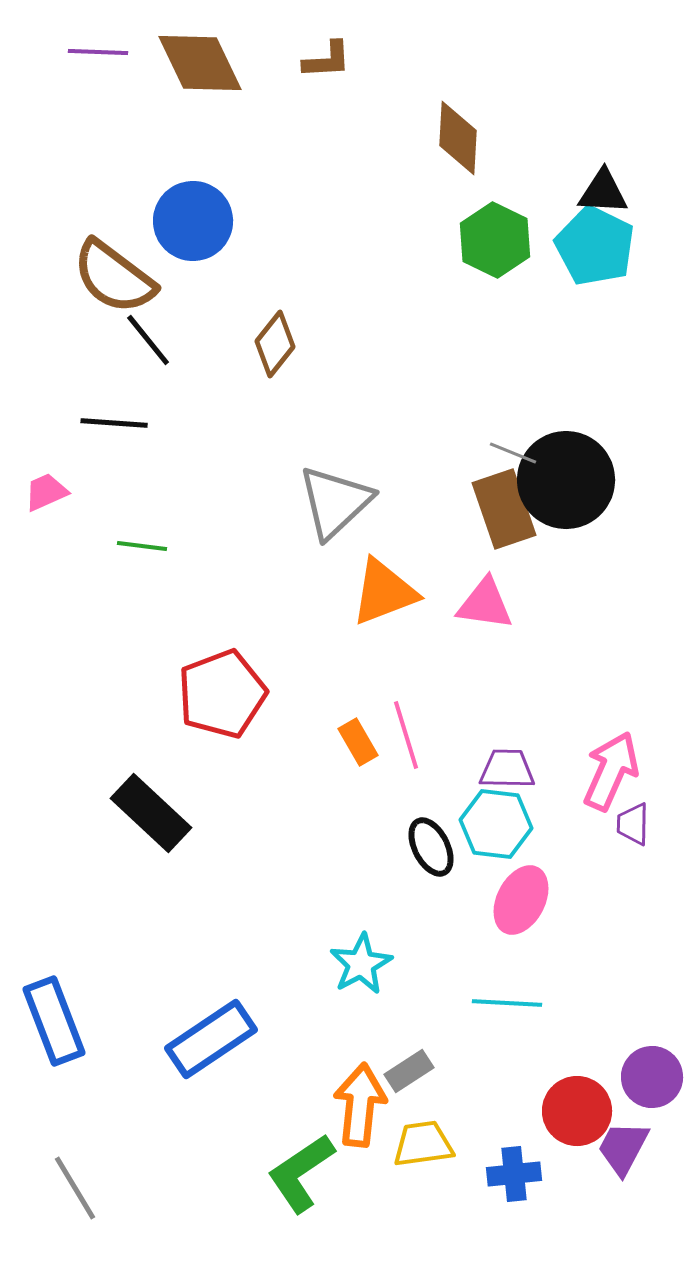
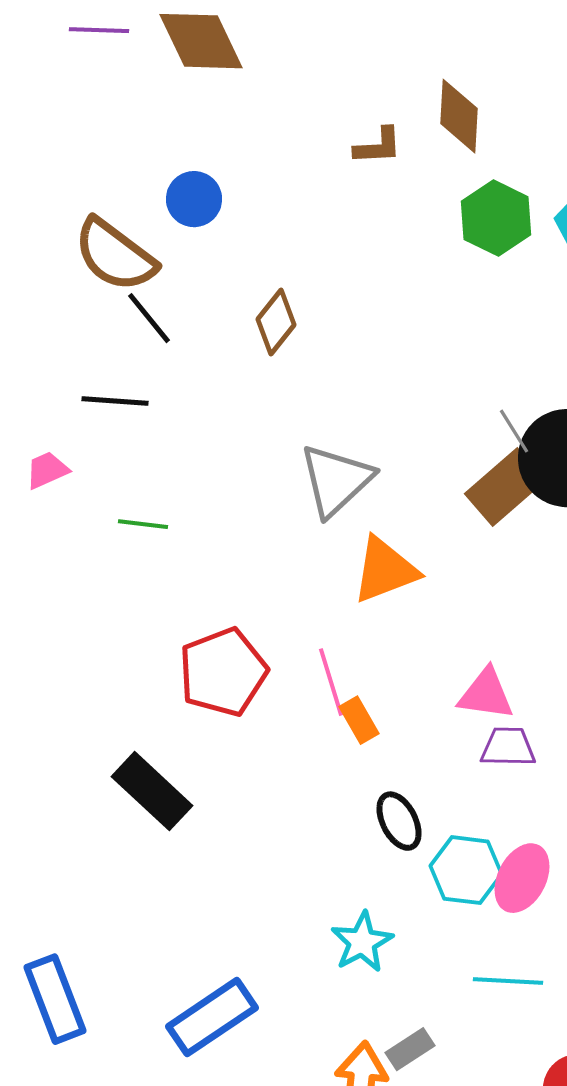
brown L-shape: (327, 60) -> (378, 146), moved
blue circle: (193, 221) -> (194, 199), size x0.7
gray line: (513, 453) -> (514, 431), turned 36
brown rectangle: (504, 509) -> (505, 487), turned 68
pink triangle: (485, 604) -> (486, 694), moved
pink line: (406, 735) -> (331, 682), moved
cyan hexagon: (496, 824) -> (466, 870), moved
black ellipse: (431, 847) -> (399, 821), moved

